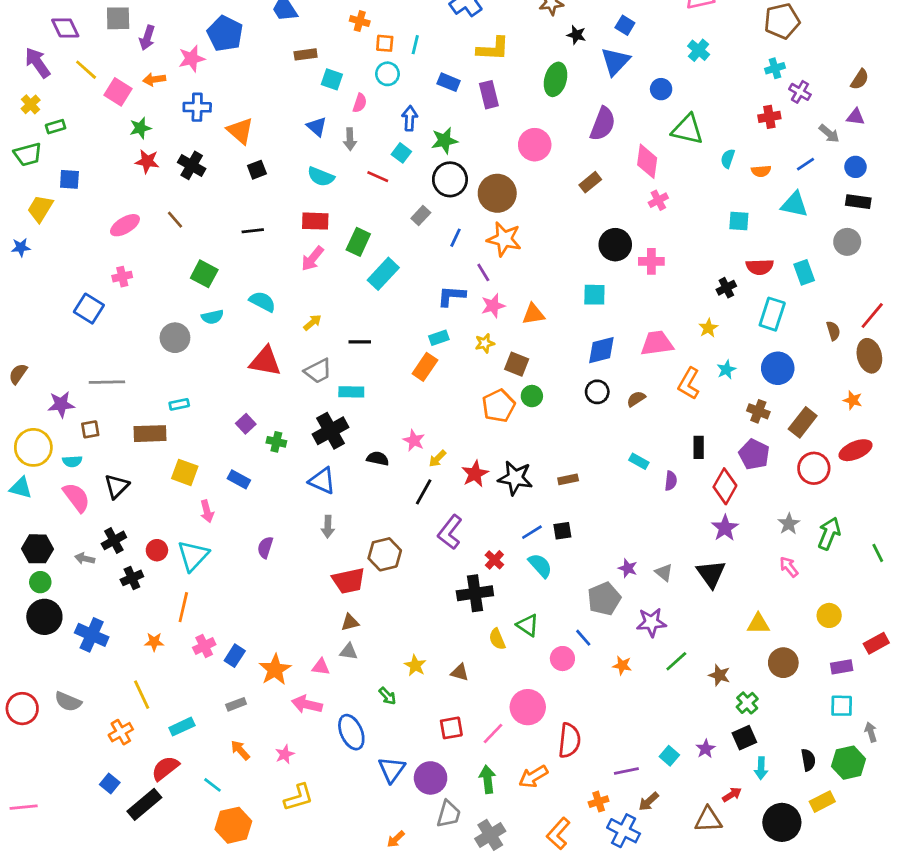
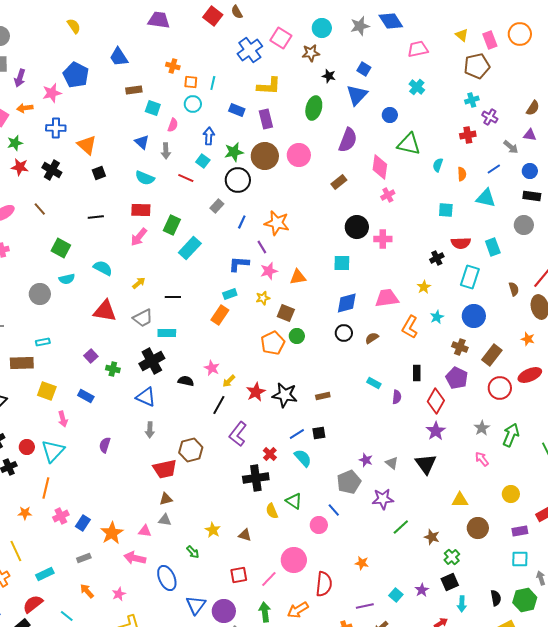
orange semicircle: (761, 171) -> (462, 174), turned -88
brown circle: (497, 193) -> (265, 156), moved
orange star: (622, 665) -> (362, 563), moved

